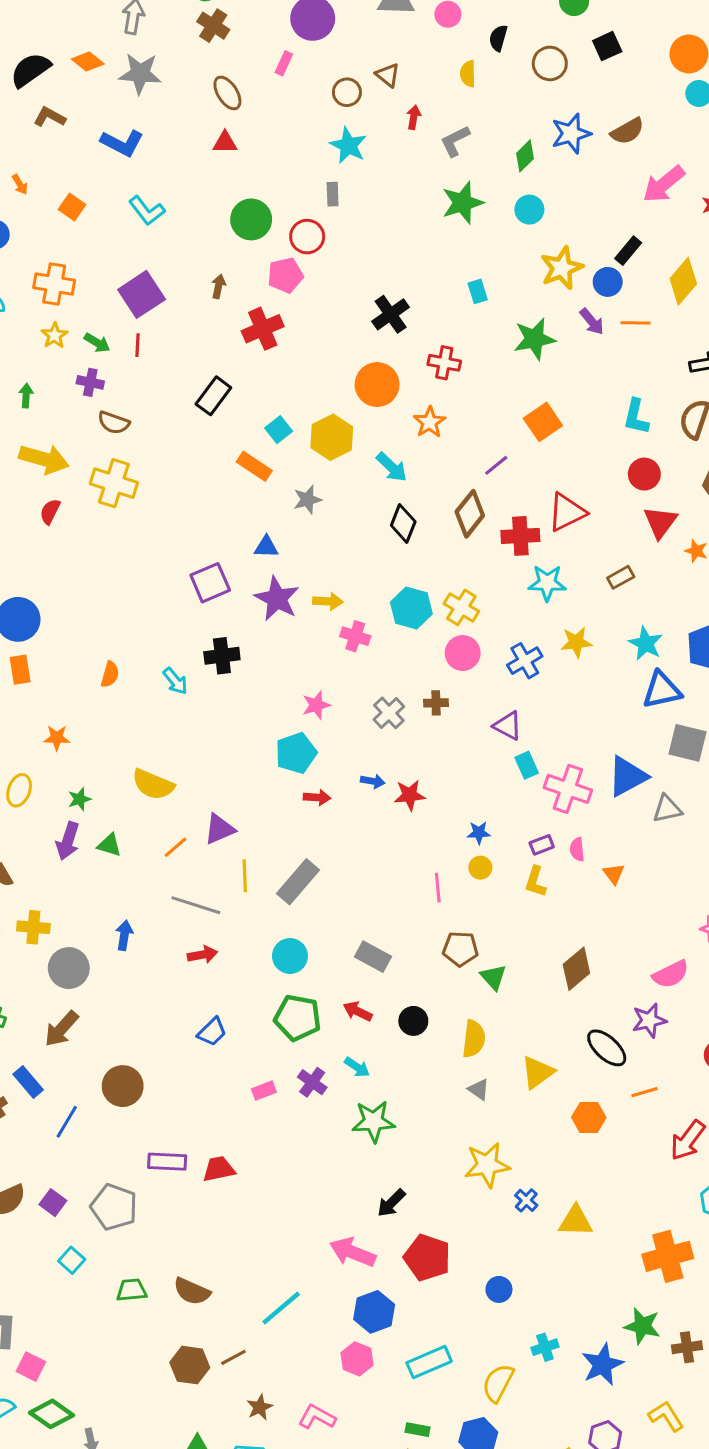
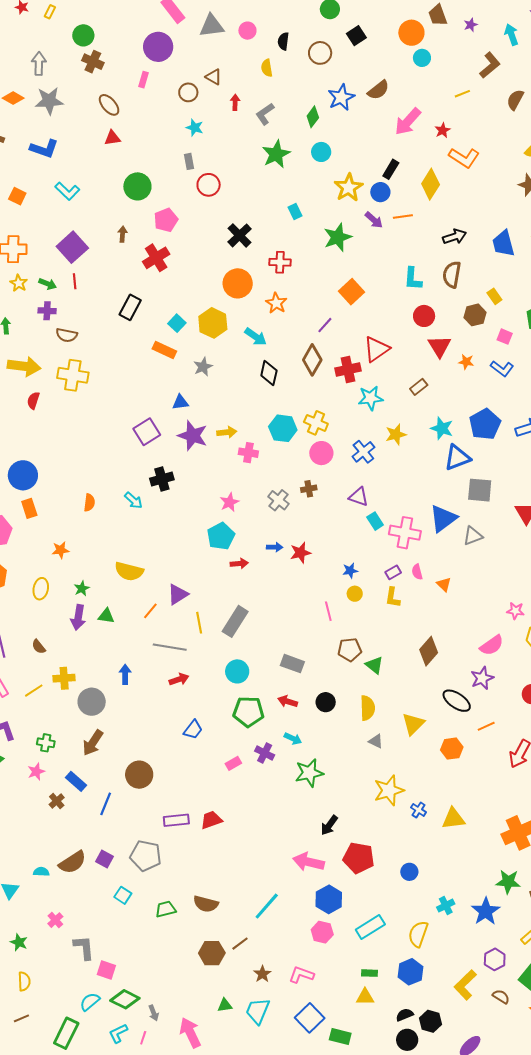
cyan star: (348, 145) -> (195, 128), size x0.7
red circle: (307, 237) -> (209, 185), moved

